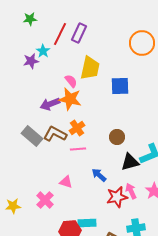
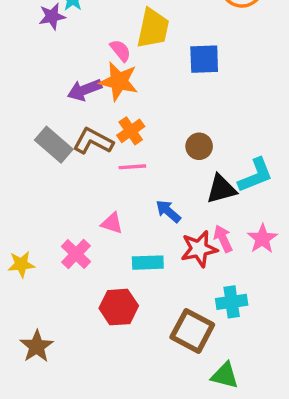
cyan rectangle: (87, 223) -> (148, 263), moved

